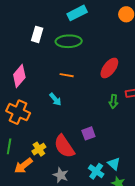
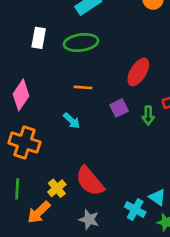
purple square: (88, 133) -> (119, 108), moved

